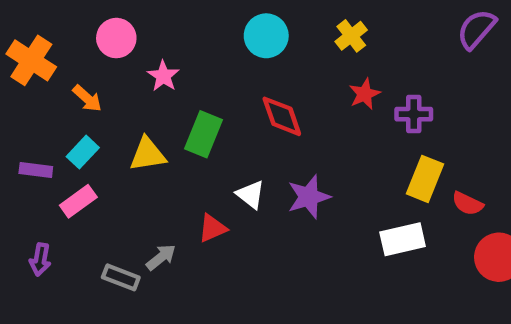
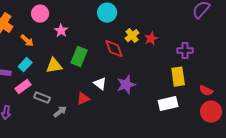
yellow cross: (351, 36) -> (132, 36), moved
purple cross: (414, 114) -> (185, 51), moved
yellow rectangle: (425, 179) -> (178, 77), turned -30
red semicircle: (467, 204) -> (206, 91), moved
gray rectangle: (121, 277) -> (42, 98), moved

